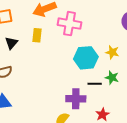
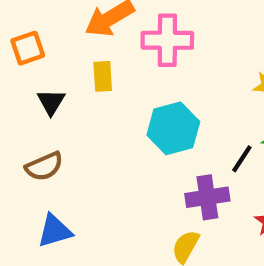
cyan hexagon: (86, 58) -> (173, 128), moved
black line: (95, 84) -> (242, 159), turned -48

